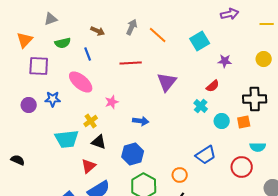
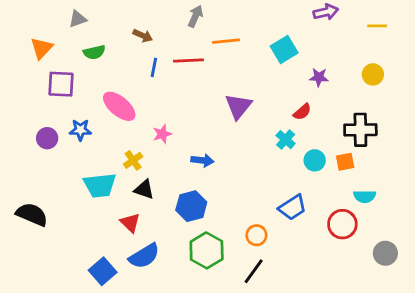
gray arrow: (132, 27) -> (195, 16), moved
orange line: (158, 35) -> (226, 41), turned -48
blue line: (88, 54) -> (154, 67), moved, turned 32
red line: (131, 63) -> (189, 61), moved
black semicircle: (18, 160) -> (32, 214), size x1.6
red triangle: (89, 166) -> (130, 223), turned -35

